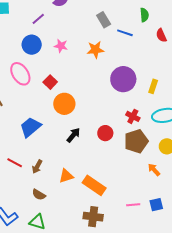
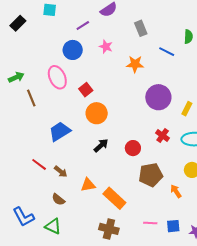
gray rectangle: (104, 20) -> (141, 28), moved
pink star: (61, 46) -> (106, 47), moved
brown pentagon: (136, 141) -> (151, 175), moved
brown arrow: (37, 167) -> (61, 172), turned -88

